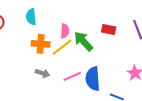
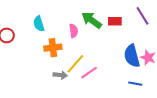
green arrow: (83, 41) -> (92, 20), moved
yellow line: (62, 47) -> (75, 64), moved
blue semicircle: (93, 79) -> (132, 56), moved

